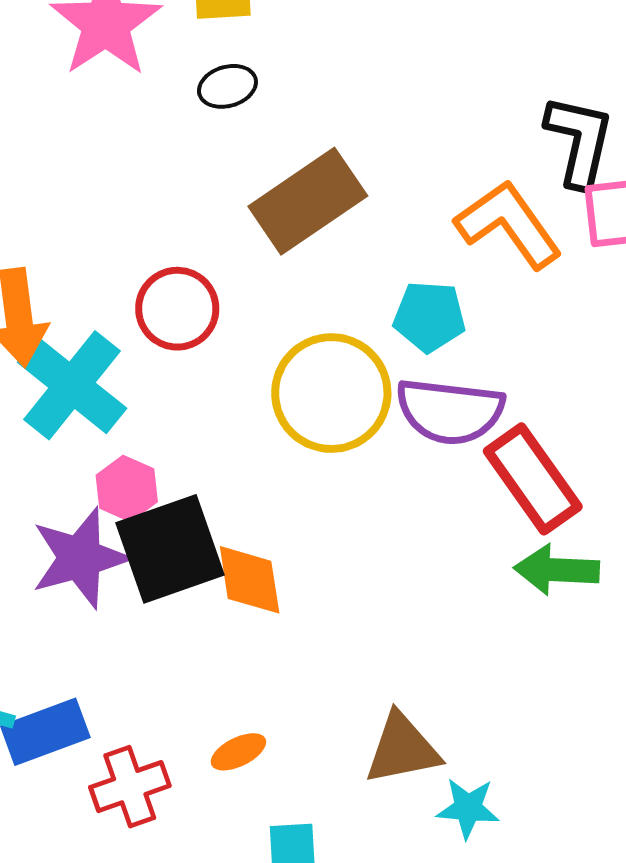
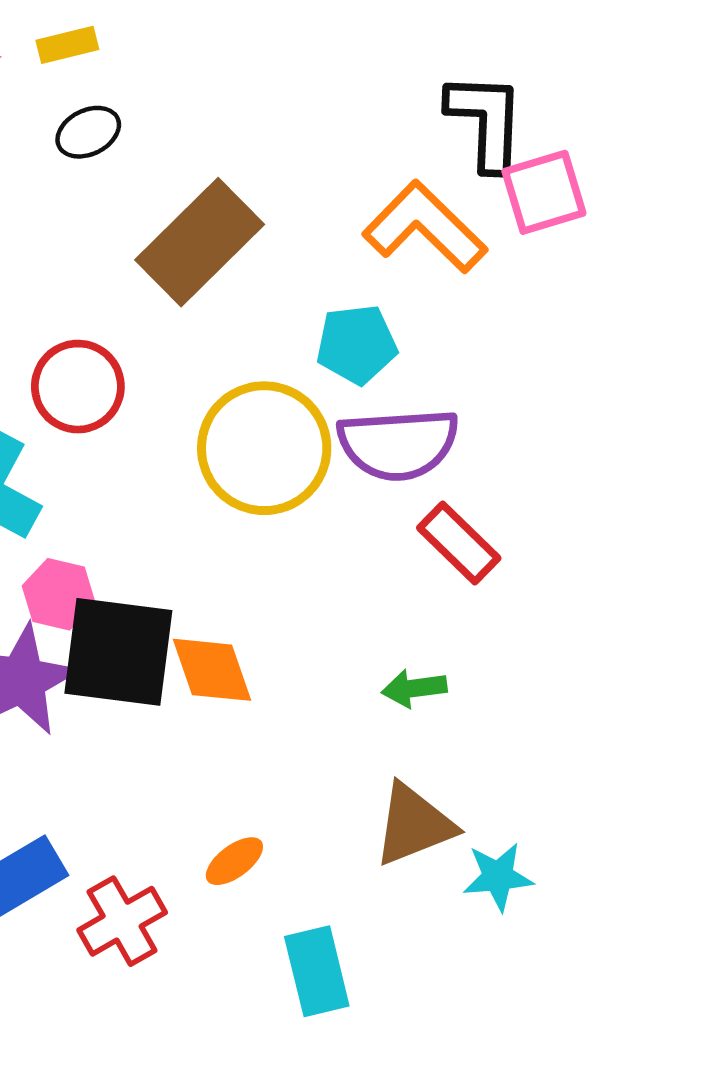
red rectangle: (533, 479) -> (459, 543), moved, size x0.7
black square: (170, 549) -> (118, 652), turned 37
green arrow: (557, 570) -> (414, 688), moved, size x0.7

